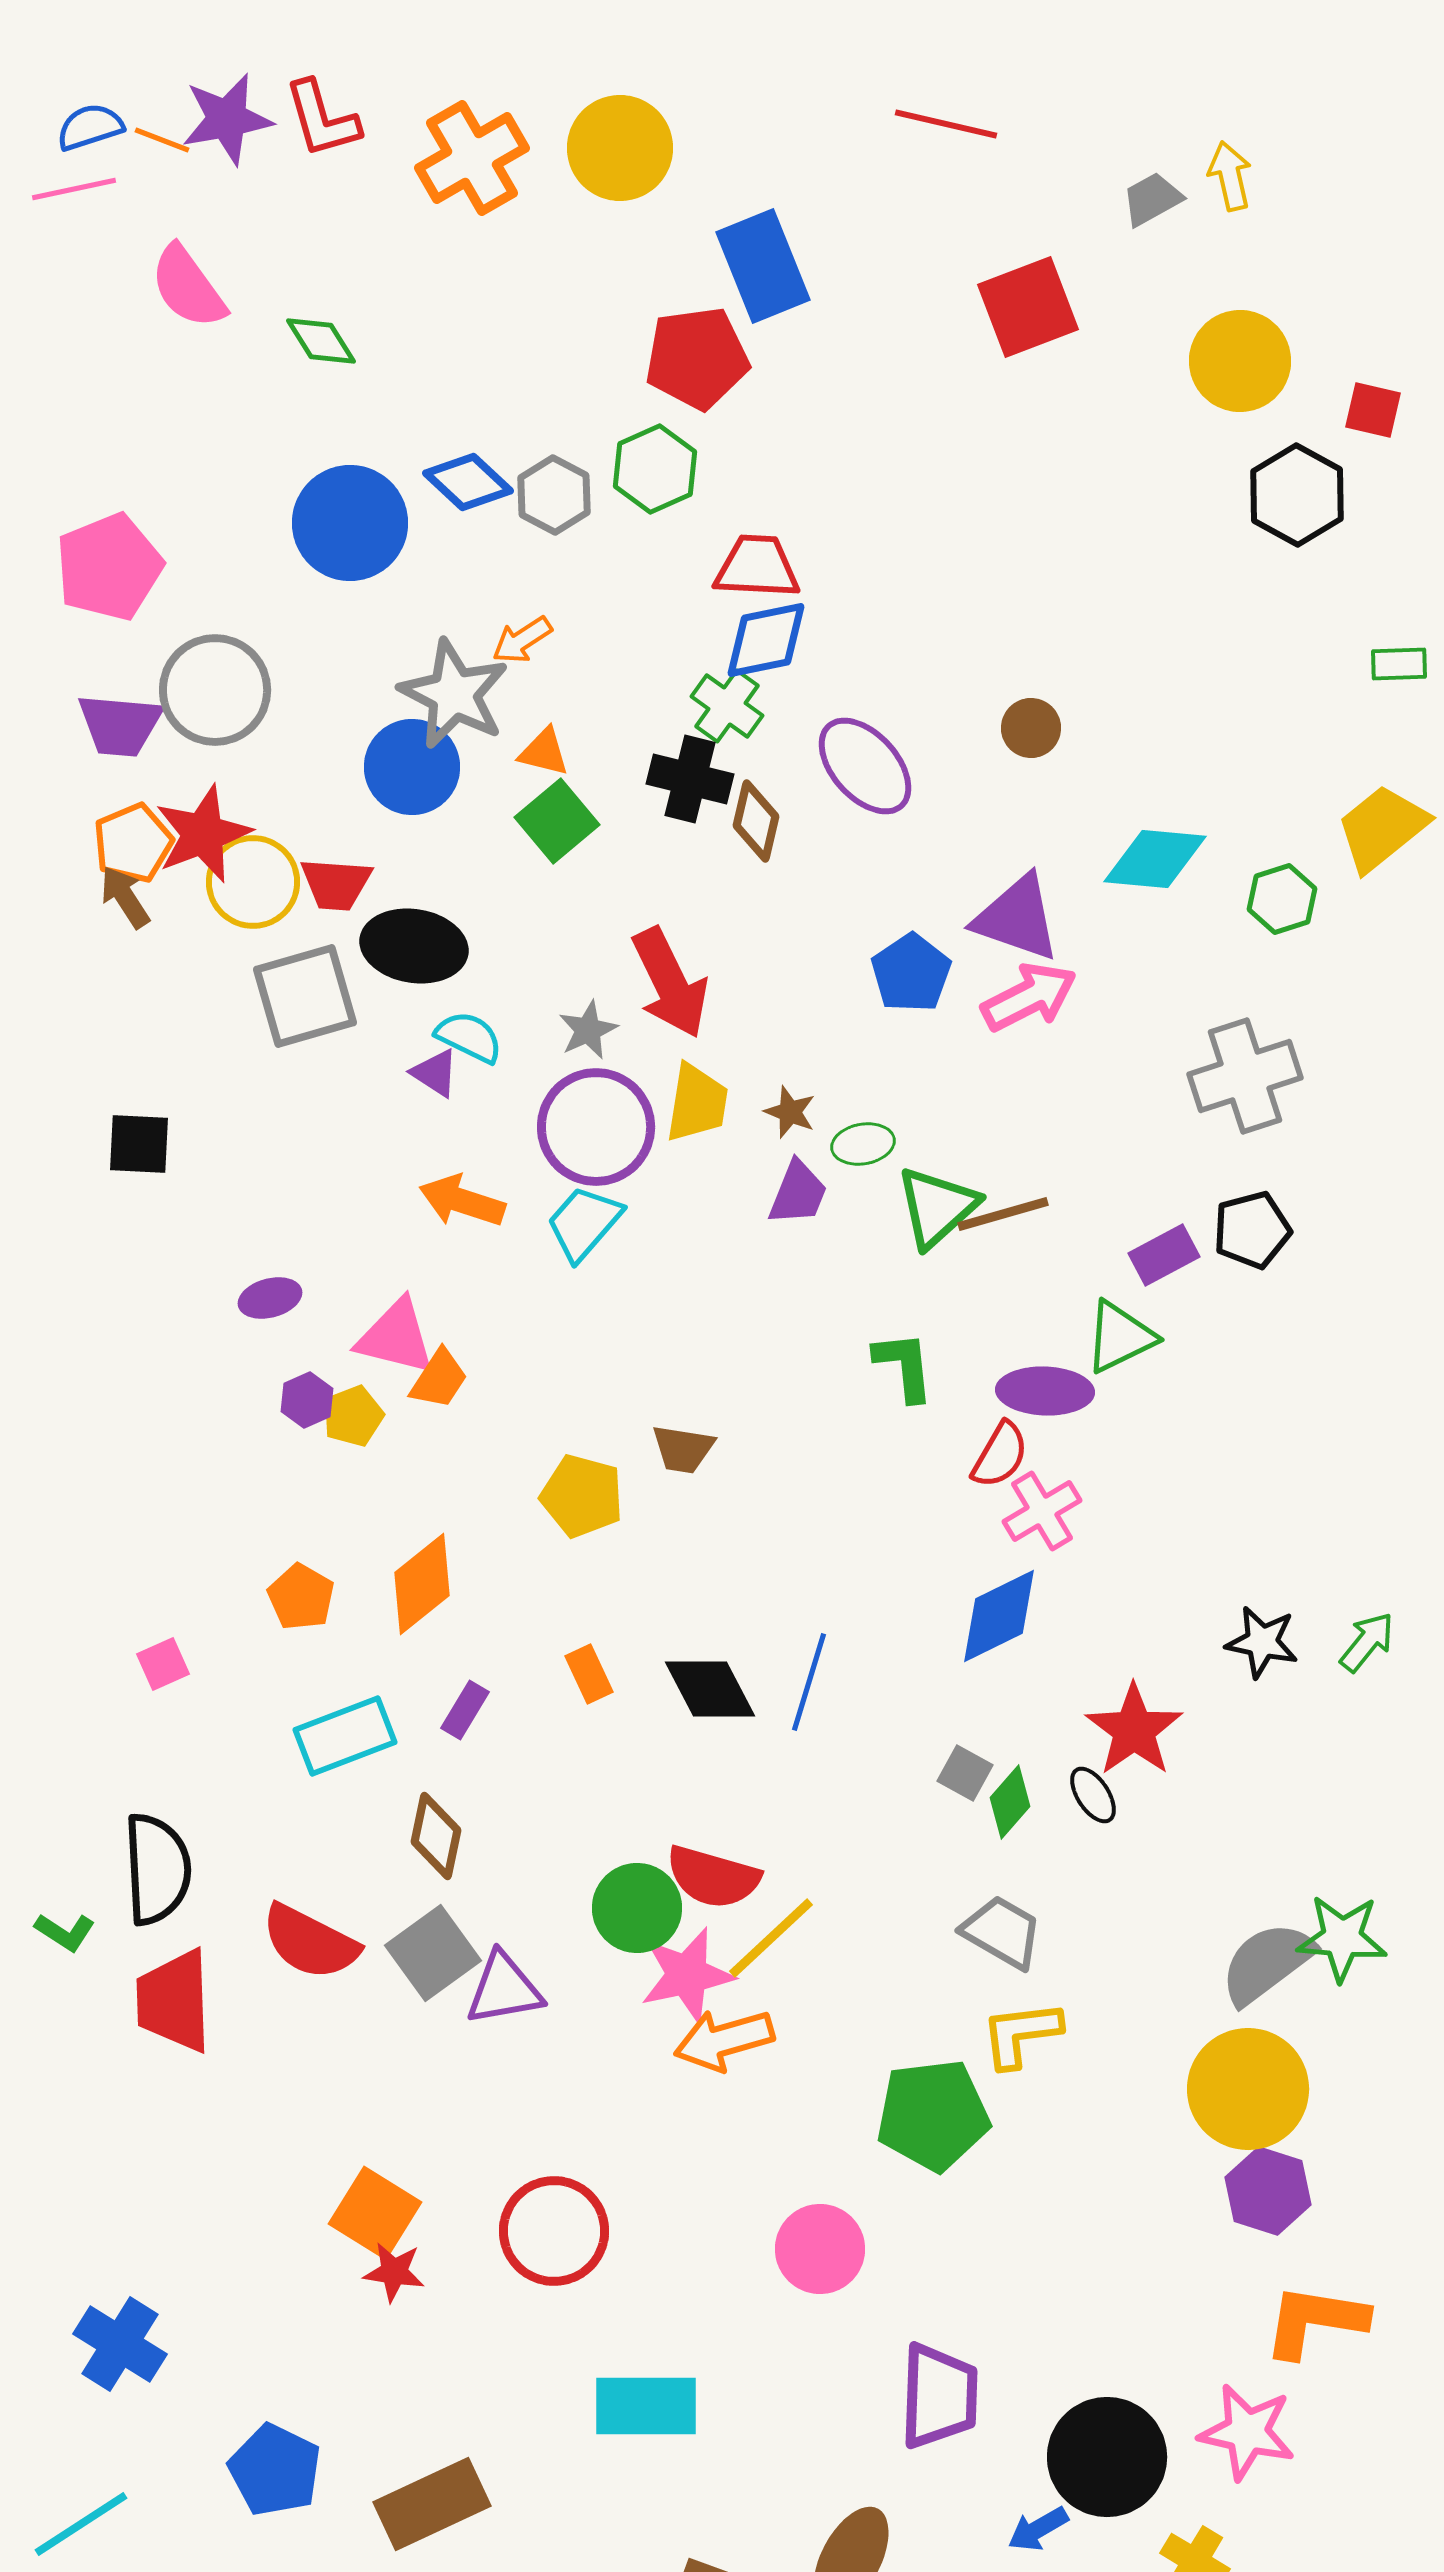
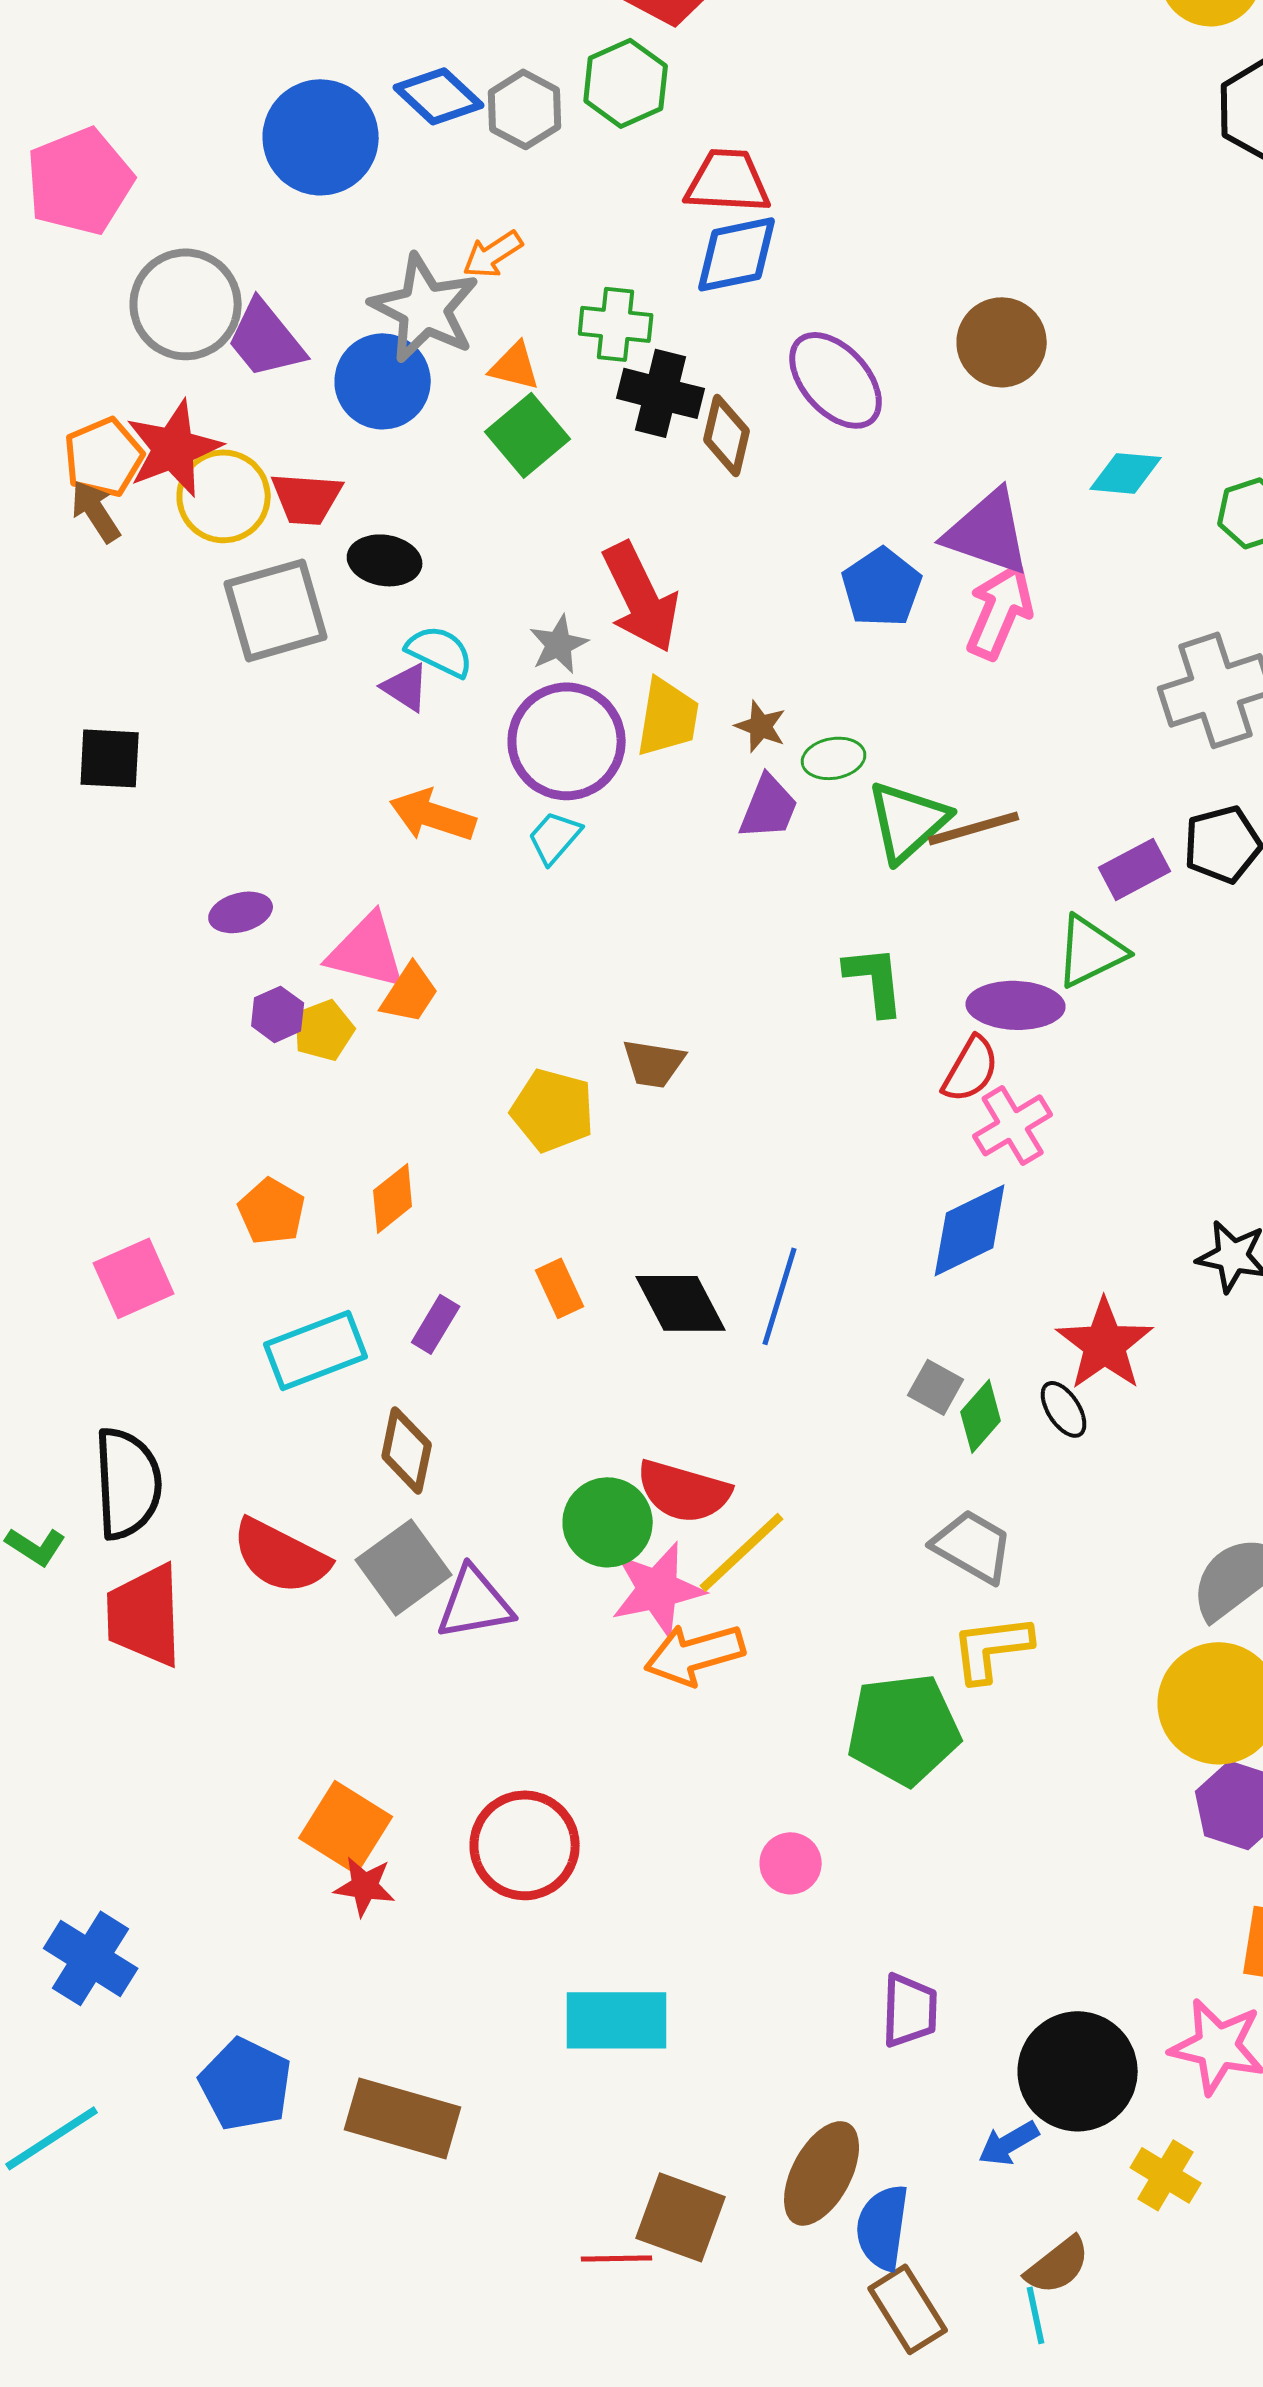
green cross: (727, 706) -> (616, 324), moved, turned -30
purple trapezoid: (120, 725) -> (266, 339), moved, turned 46
brown circle: (1031, 728) -> (1002, 342), size x1.5
cyan diamond: (1155, 859) -> (1126, 473), size x0.7
black ellipse: (414, 946) -> (385, 560), size x0.7
pink arrow: (1029, 997) -> (1000, 611), turned -40
cyan trapezoid: (584, 1223) -> (555, 837), size x0.7
orange diamond: (422, 1584) -> (393, 1198), size x0.7
pink square: (163, 1664) -> (134, 1278), size x1.5
pink circle: (820, 2249) -> (791, 1863), size x0.7
purple trapezoid: (939, 2396) -> (910, 2010), size x0.7
brown rectangle: (432, 2504) -> (403, 2118), turned 41

